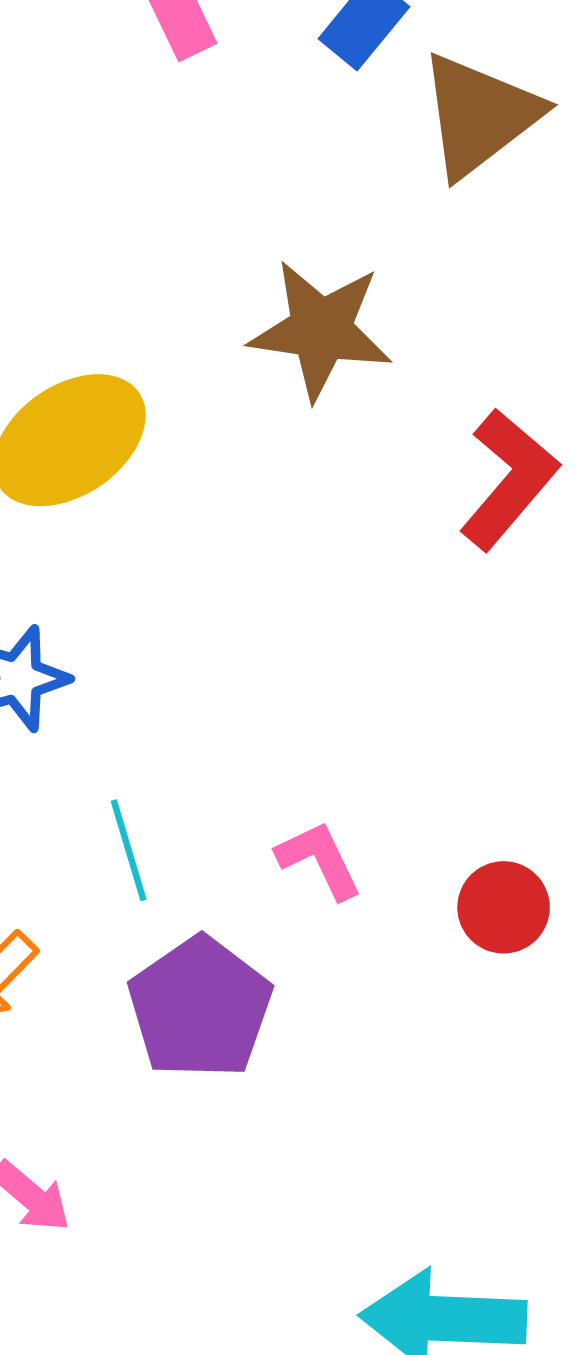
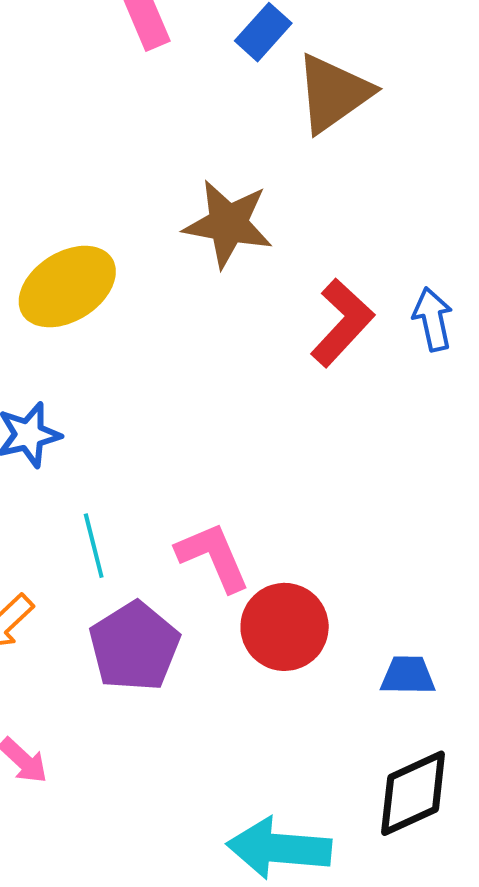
pink L-shape: (319, 860) -> (213, 557), size x1.4
red circle: (504, 907) -> (285, 627), moved, size x1.5

